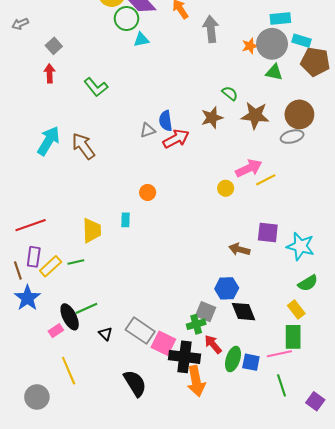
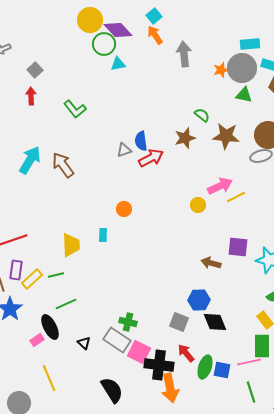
green line: (86, 308) -> (66, 304), moved
green cross: (196, 324) -> (128, 322), moved, turned 30

